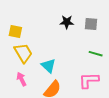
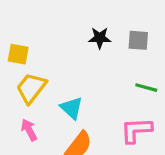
yellow trapezoid: (23, 53) -> (31, 88), turned -110

